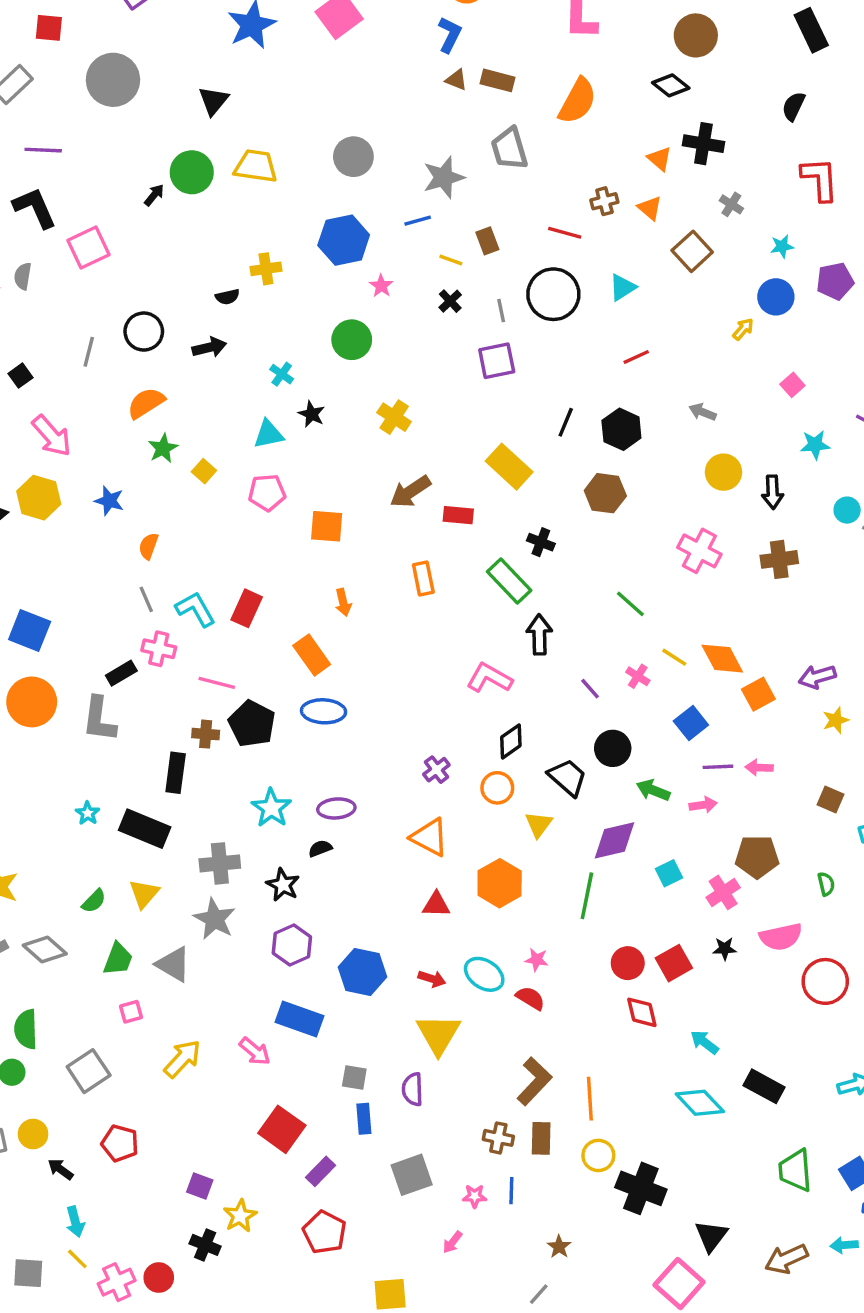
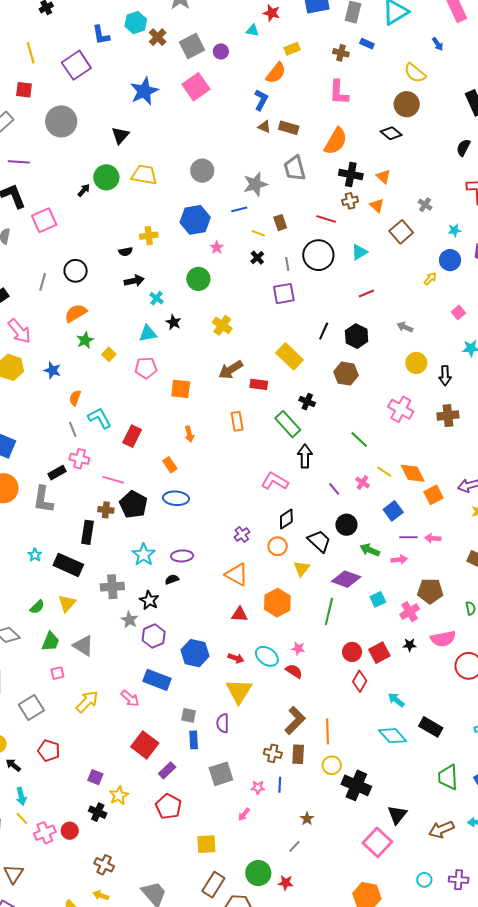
black cross: (703, 144) -> (351, 175), moved
black arrow: (209, 347) -> (134, 281), moved
cyan L-shape: (196, 609) -> (100, 418), moved
orange rectangle: (312, 655) -> (170, 465), size x0.7
purple diamond: (614, 840) -> (346, 579), turned 32
gray star: (214, 919) -> (129, 620), moved, size x0.7
red diamond: (642, 1012) -> (360, 681), turned 40

